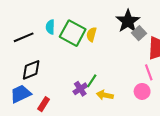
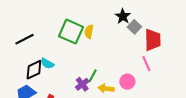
black star: (128, 21) -> (123, 16), size x0.7
cyan semicircle: (50, 27) -> (47, 63), moved, turned -56
pink circle: (142, 91) -> (127, 82), moved

